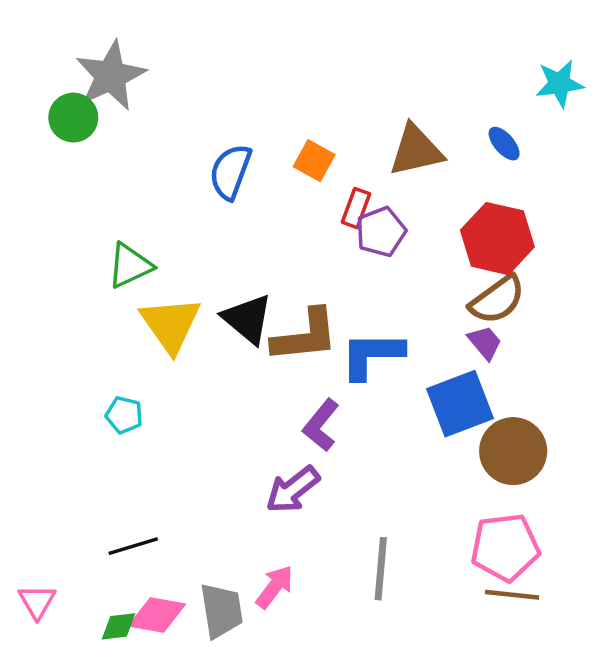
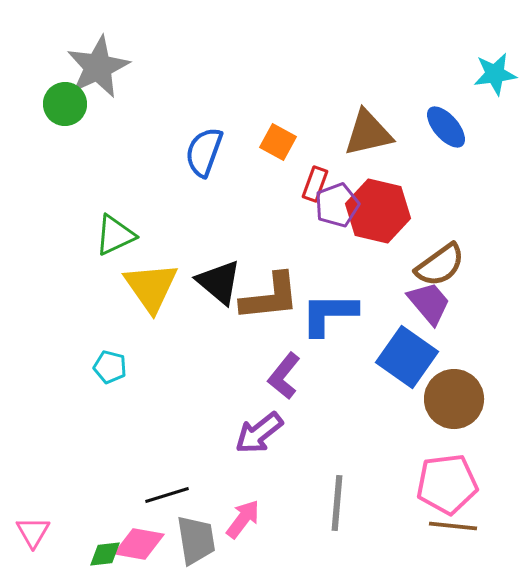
blue ellipse: (504, 144) -> (446, 127), size x1.4
red hexagon: (497, 239) -> (378, 211), moved
purple trapezoid: (485, 343) -> (429, 303), size x1.4
blue square: (460, 404) -> (407, 357), turned -34
black line: (133, 546) -> (167, 495), moved

